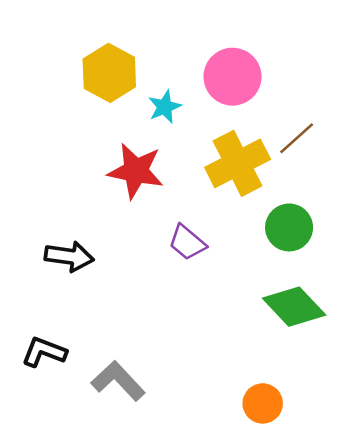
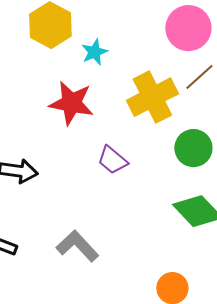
pink circle: (233, 77) -> (188, 28), moved
gray L-shape: (118, 381) -> (77, 246), moved

